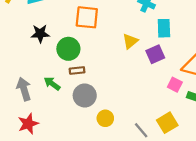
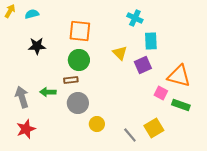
yellow triangle: (130, 41) -> (120, 53), turned -35
green circle: (68, 49) -> (79, 60), moved
green arrow: (52, 84) -> (48, 92), turned -35

